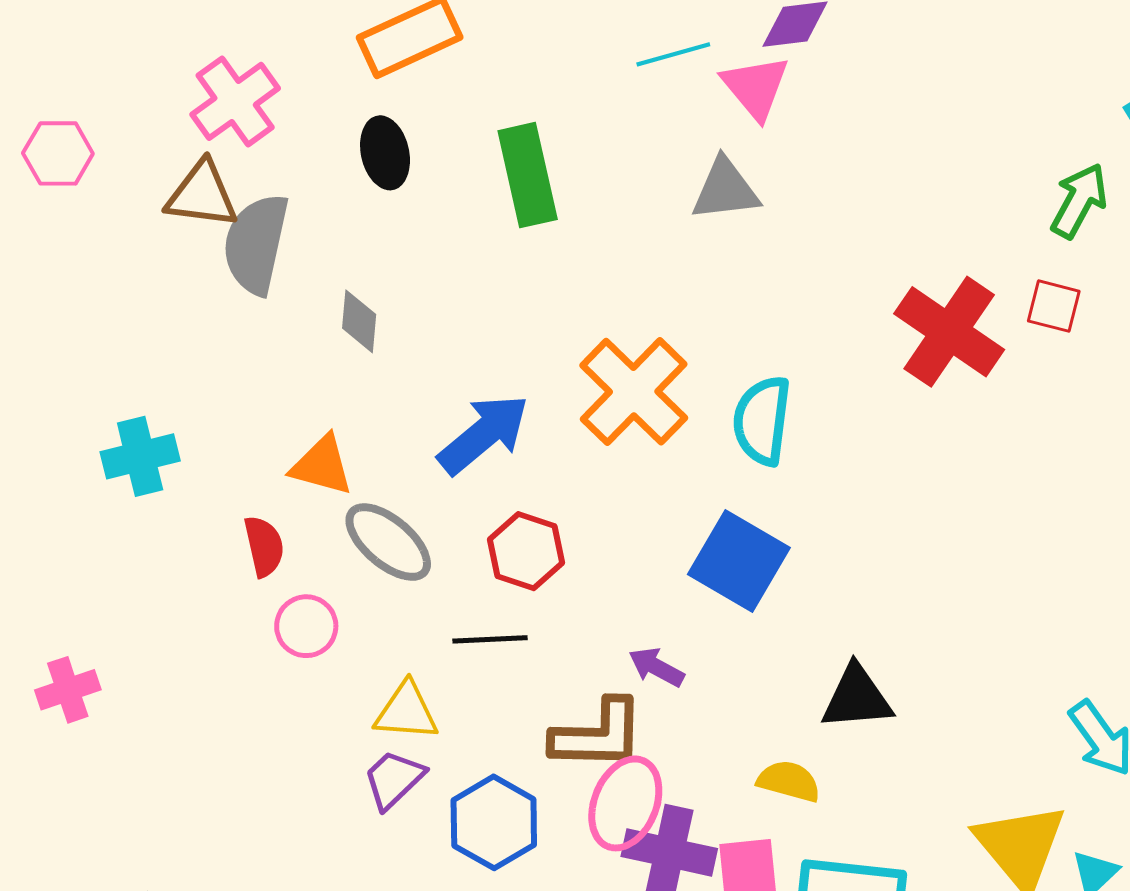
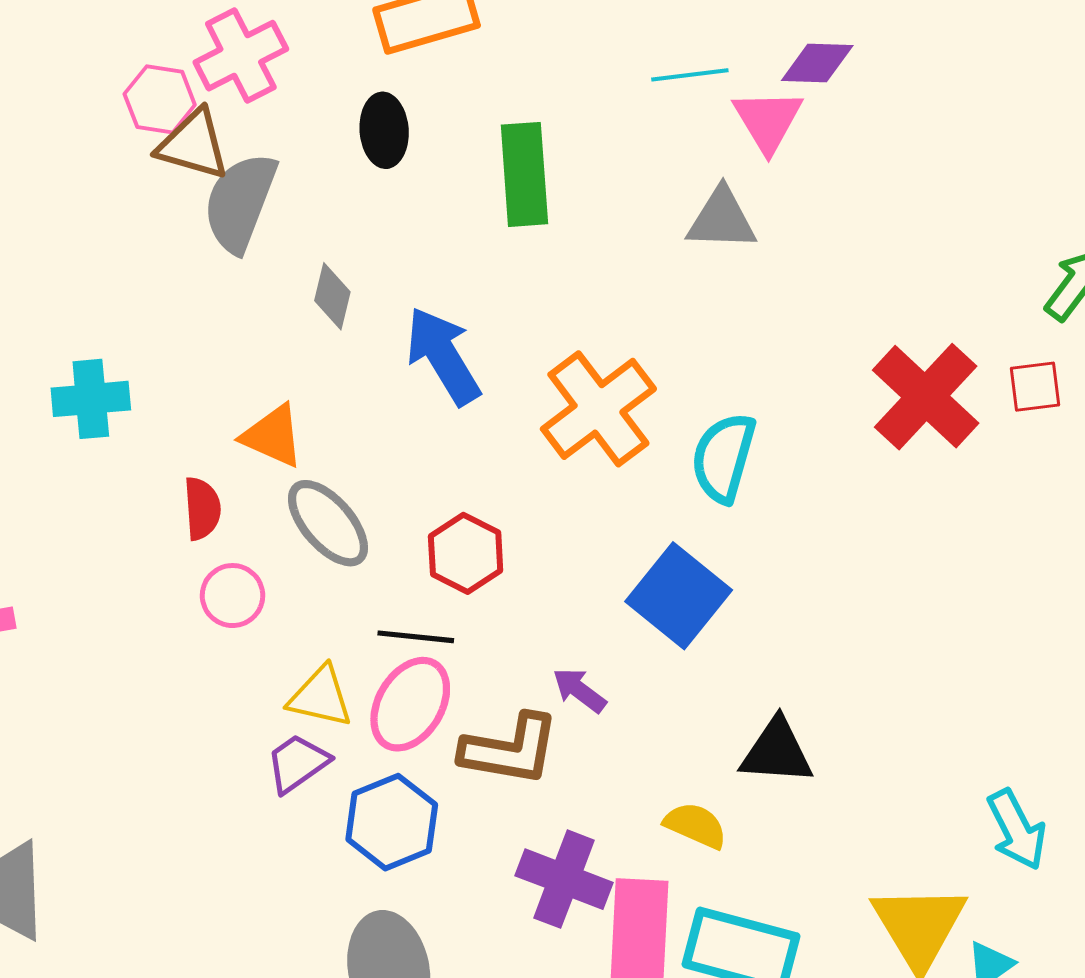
pink hexagon: (58, 153) -> (160, 99), moved
red square: (1054, 306) -> (1035, 387), turned -30
blue arrow: (484, 434) -> (443, 356), moved, turned -90
pink ellipse: (625, 803) -> (410, 704), moved

